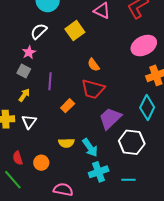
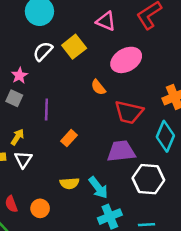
white semicircle: (39, 31) -> (43, 51), moved
pink ellipse: (144, 46) -> (126, 60), moved
red trapezoid: (93, 89) -> (129, 112), moved
yellow arrow: (24, 95) -> (17, 137), moved
purple trapezoid: (110, 118) -> (121, 151), turned 40

